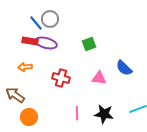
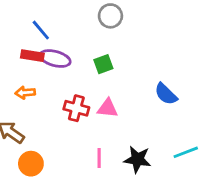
gray circle: (50, 19) -> (110, 16), moved
green square: (89, 44) -> (103, 64), moved
pink triangle: (99, 78) -> (108, 108), moved

